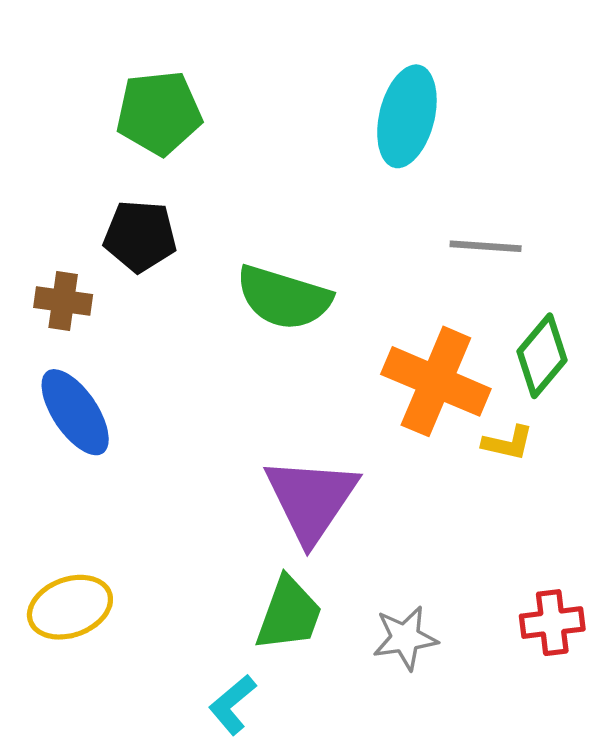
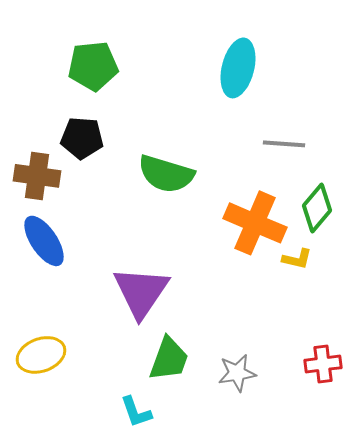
brown cross: (63, 301) -> (37, 176), size x1.4
purple triangle: (311, 499) -> (141, 292), moved
cyan L-shape: (232, 705) -> (136, 412), turned -69

